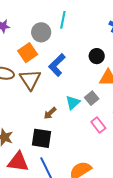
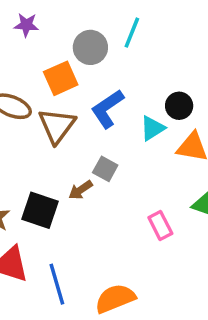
gray square: (92, 98) -> (105, 169), moved, turned -32
cyan triangle: (73, 103) -> (152, 128), moved
black square: (42, 138) -> (40, 210), moved

